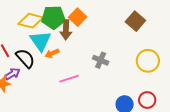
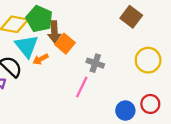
green pentagon: (53, 17) -> (39, 19), turned 30
orange square: (78, 17) -> (65, 44), moved
pink line: (69, 79) -> (82, 87), moved, turned -42

